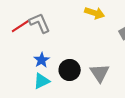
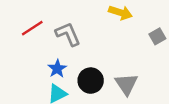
gray L-shape: (40, 23) -> (68, 34), moved

